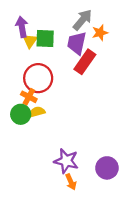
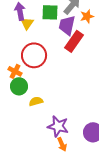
green square: (45, 38) -> (50, 12), moved
orange cross: (29, 97) -> (15, 71), moved
yellow semicircle: (37, 112) -> (36, 101), moved

